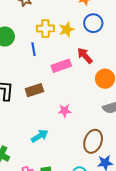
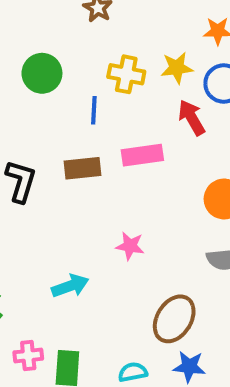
yellow star: (67, 29) -> (177, 68), moved
red arrow: (85, 56) -> (192, 118), moved
brown rectangle: (34, 90) -> (83, 168), moved

